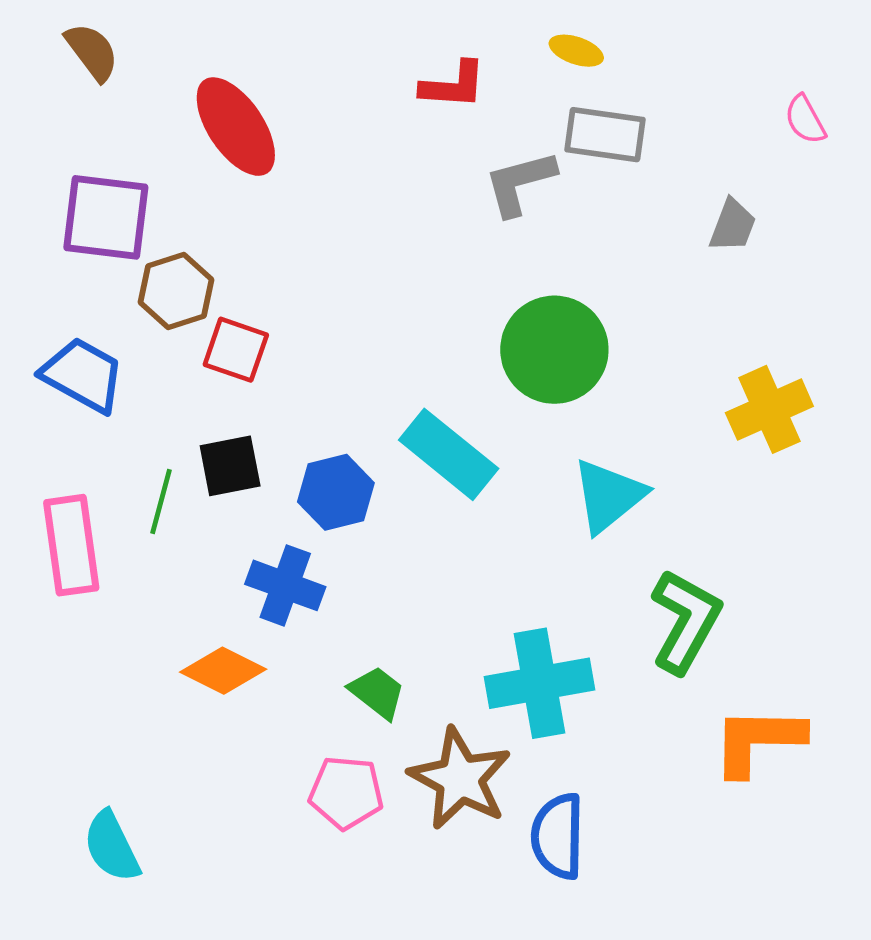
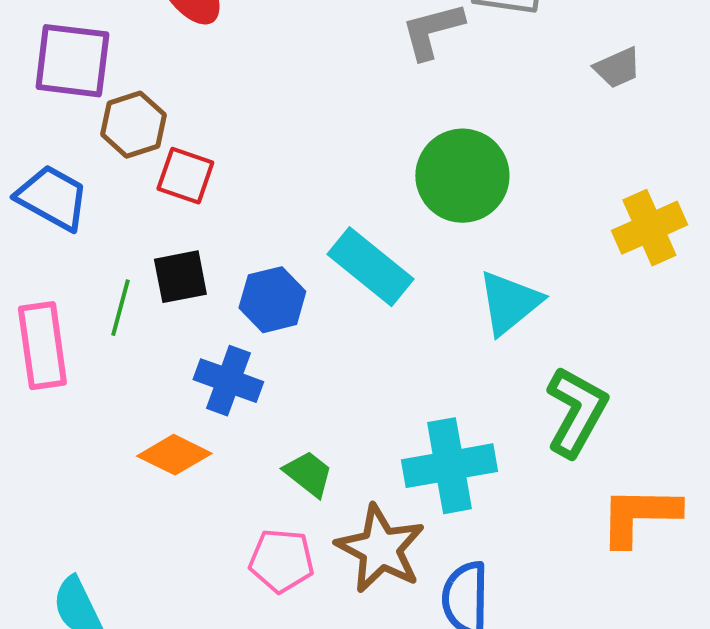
gray trapezoid: (733, 225) -> (617, 68), turned 45

